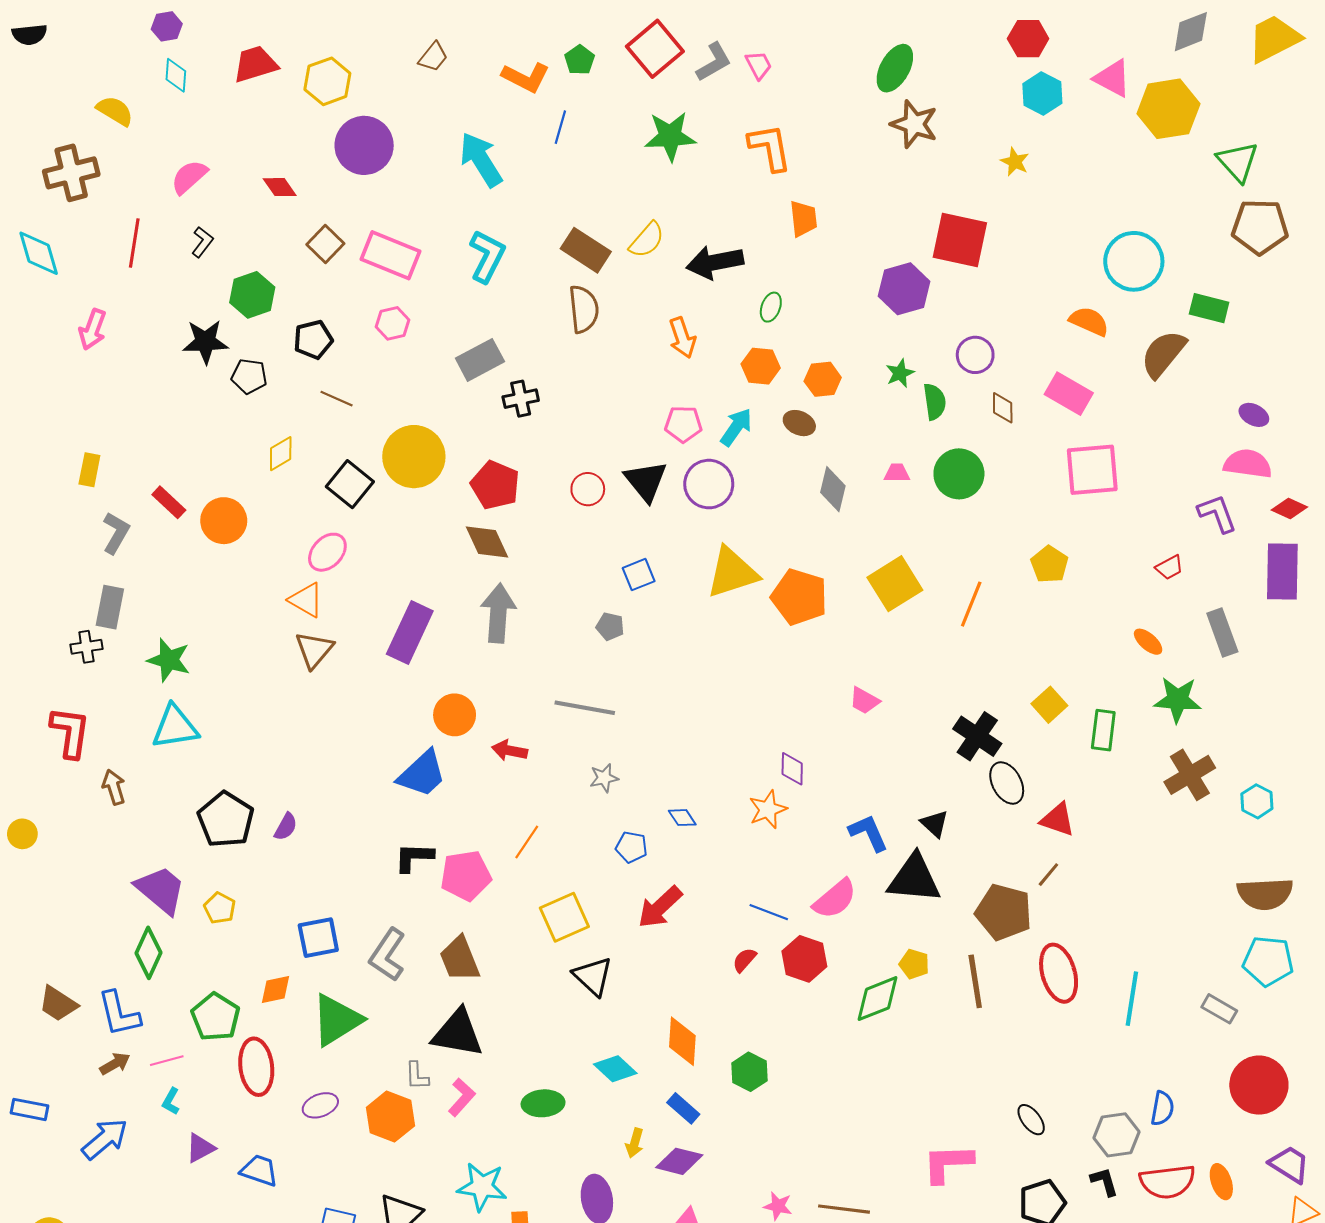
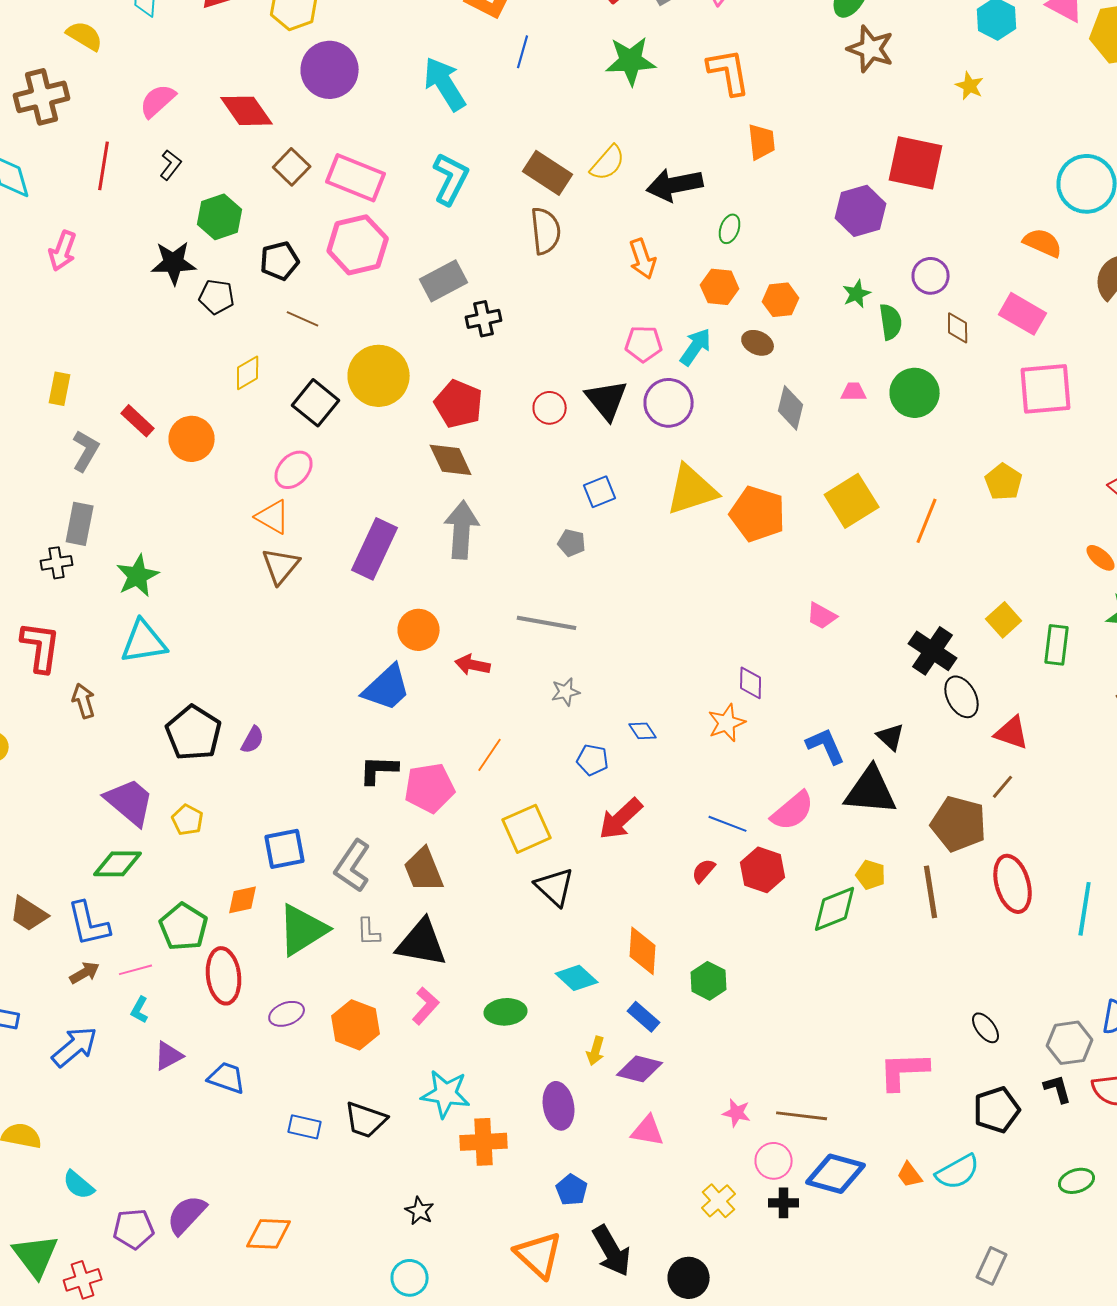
red diamond: (280, 187) -> (247, 111), size x1.6
pink hexagon: (393, 323) -> (358, 245), size x1.8
green star: (169, 660) -> (138, 576), turned 30
green diamond: (148, 953) -> (118, 864), turned 66
gray L-shape: (417, 1076) -> (369, 932), moved

